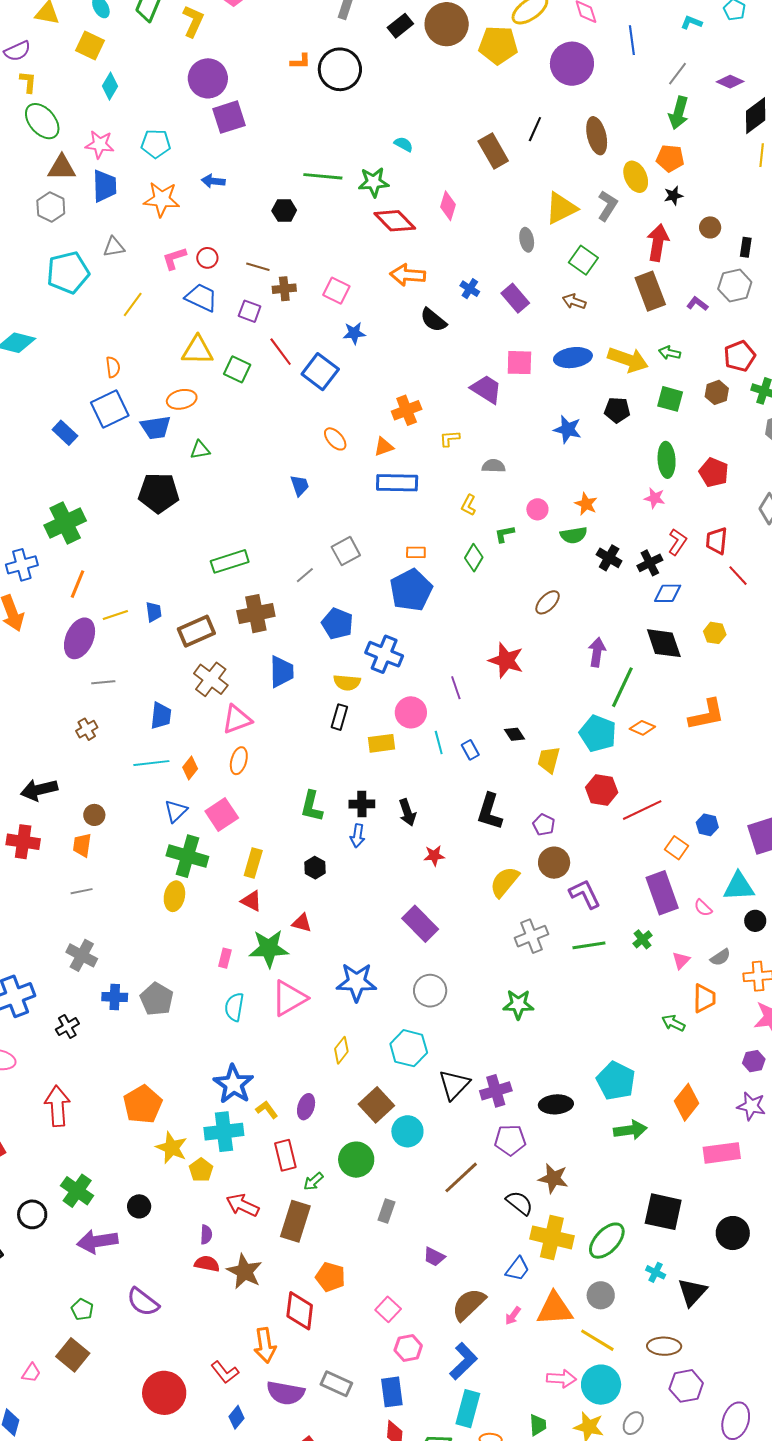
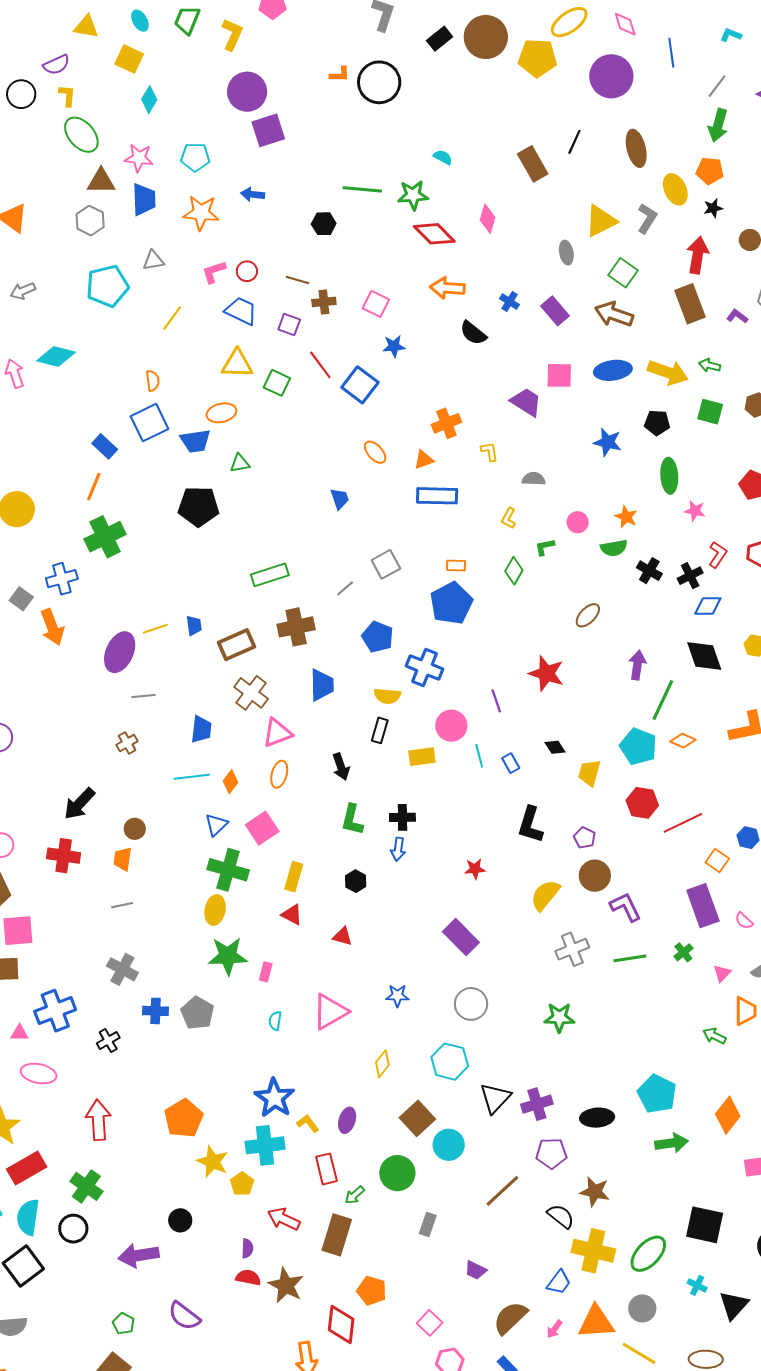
brown arrow: (574, 301) -> (614, 314), size x1.6
yellow L-shape: (450, 439) -> (490, 452), turned 85
green ellipse: (667, 460) -> (669, 476), moved
orange line: (78, 584) -> (94, 487), moved
black arrow: (39, 790) -> (79, 804), turned -33
black arrow: (407, 812) -> (341, 767), moved
green star: (269, 948) -> (228, 956), moved
blue star: (357, 982) -> (397, 996), size x0.6
cyan semicircle: (234, 1007) -> (275, 1021), size x0.7
green cross: (77, 1191) -> (86, 1186), moved

